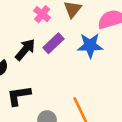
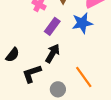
black arrow: (25, 50) -> (53, 53), moved

